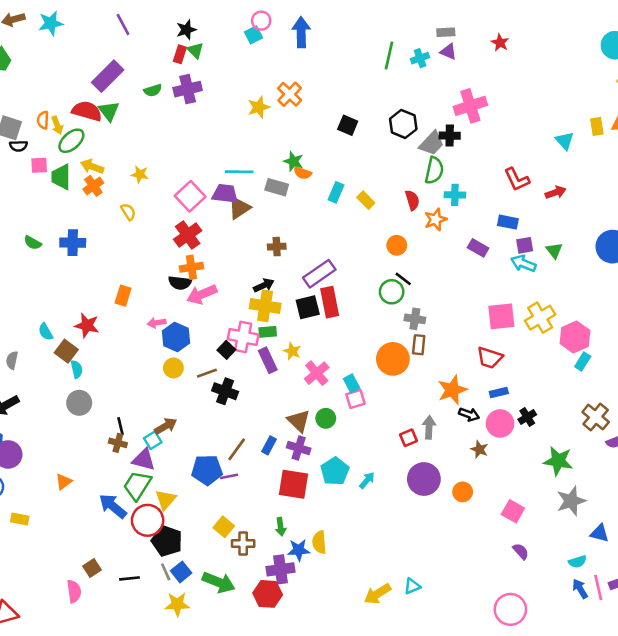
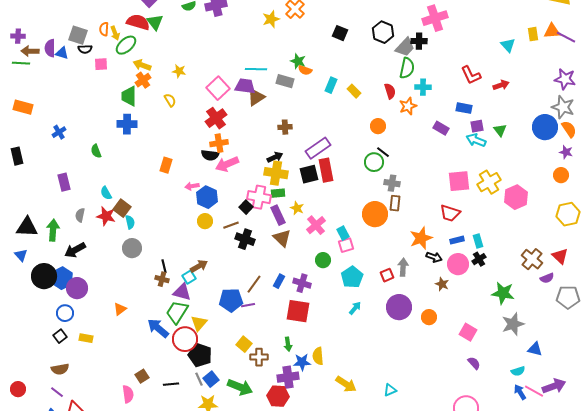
green trapezoid: (61, 177) -> (129, 96), moved
green semicircle: (33, 243) -> (96, 151), moved, turned 40
red star: (87, 325) -> (106, 216), moved
cyan rectangle: (583, 362) -> (478, 241), moved, turned -48
brown triangle: (299, 421) -> (282, 238), moved
cyan pentagon: (335, 471) -> (352, 277), moved
pink line: (598, 587) -> (534, 391), turned -48
yellow arrow: (377, 594) -> (346, 384), moved, turned -115

